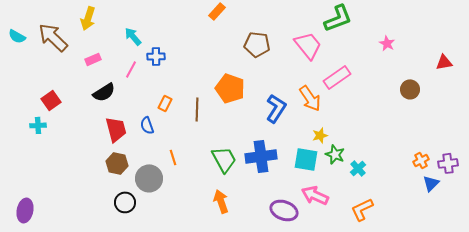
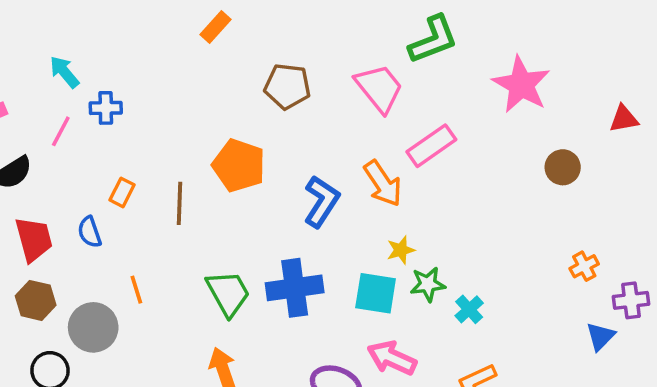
pink star: (387, 43) -> (521, 85), size x2.0
green star: (335, 154) -> (428, 284), turned -30
orange cross: (421, 160) -> (584, 266), moved

